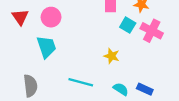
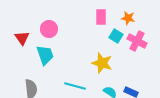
red triangle: (20, 17) -> (22, 38), moved
yellow star: (112, 56) -> (102, 63), size x1.5

